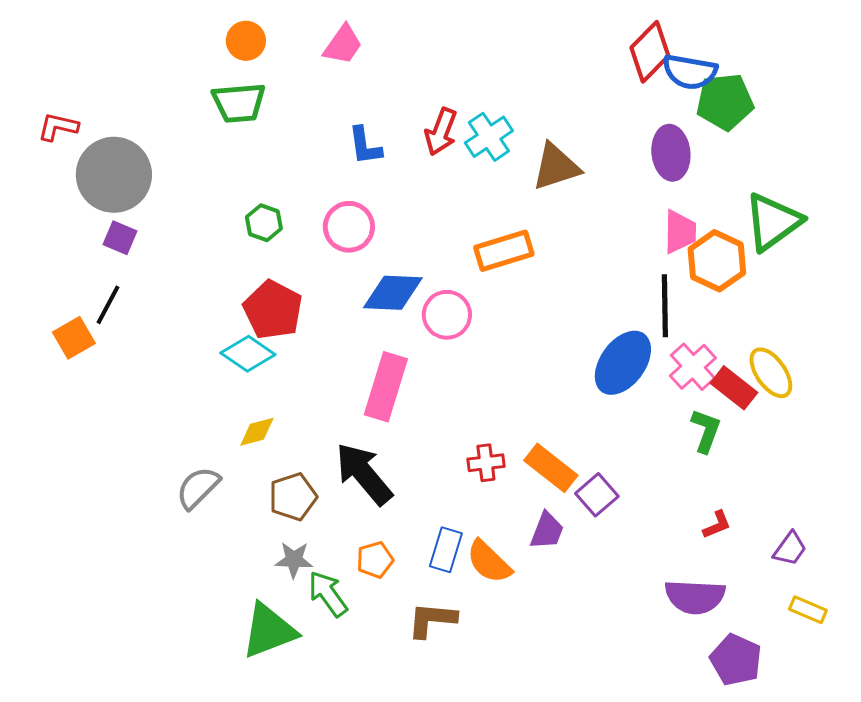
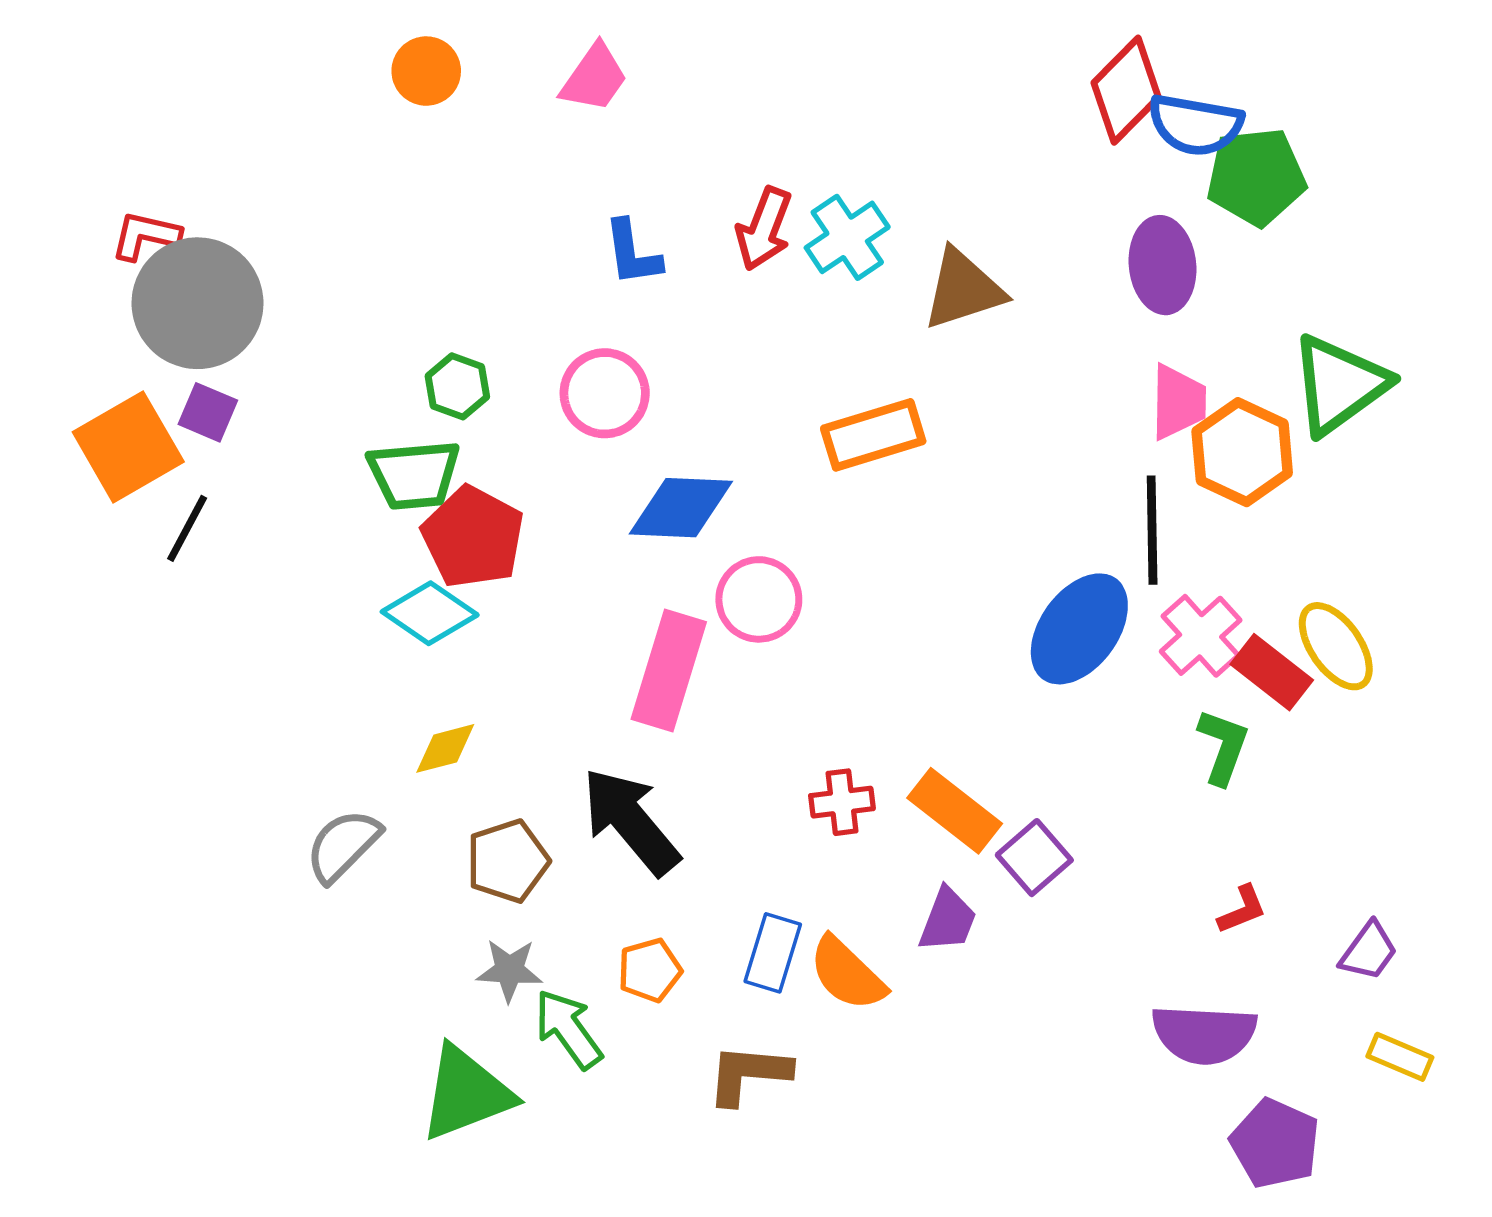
green trapezoid: (239, 103) -> (414, 475), moved
red L-shape: (58, 127) -> (146, 236), moved
pink circle: (447, 315) -> (759, 599), moved
orange square: (74, 338) -> (128, 447), moved, size x1.5

